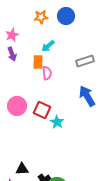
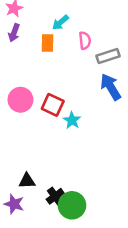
purple arrow: (12, 54) -> (14, 33), turned 40
gray rectangle: (85, 61) -> (108, 56), moved
pink semicircle: (47, 73) -> (85, 41), moved

